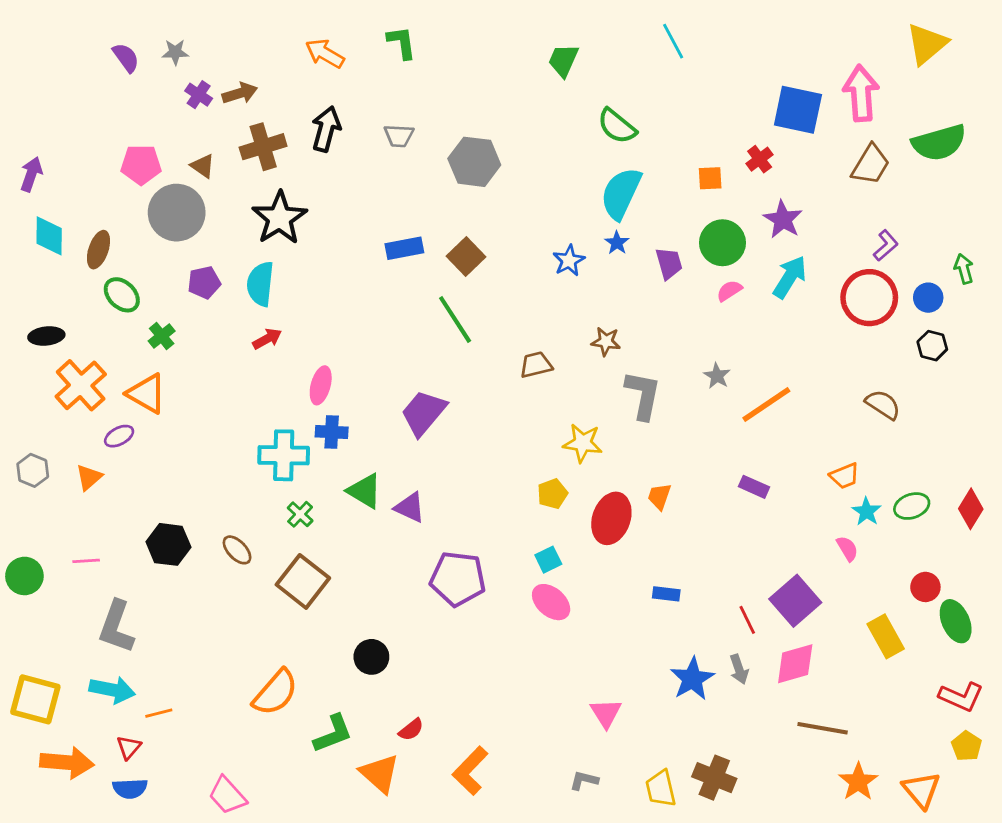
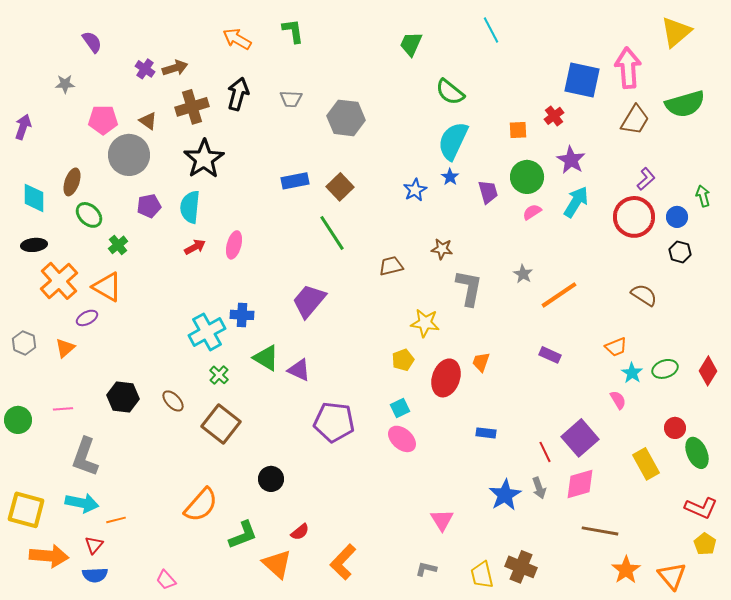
gray star: (175, 52) -> (65, 84), moved
cyan diamond: (49, 236) -> (34, 198), moved
pink ellipse: (321, 385) -> (234, 245), moved
cyan cross: (284, 455) -> (207, 332), turned -30
pink trapezoid: (227, 795) -> (166, 580), size x0.7

